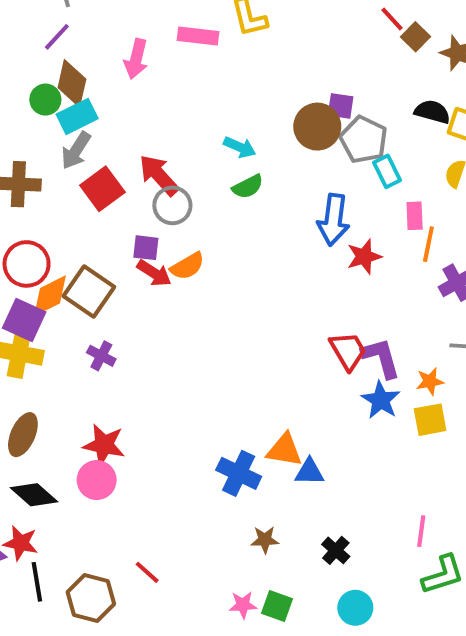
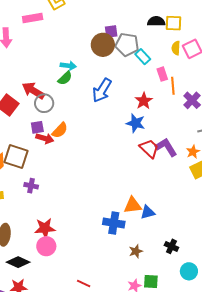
green semicircle: (248, 187) -> (65, 78), moved
blue arrow: (333, 220) -> (102, 90), moved, turned 40
blue star: (381, 400) -> (136, 123), moved

